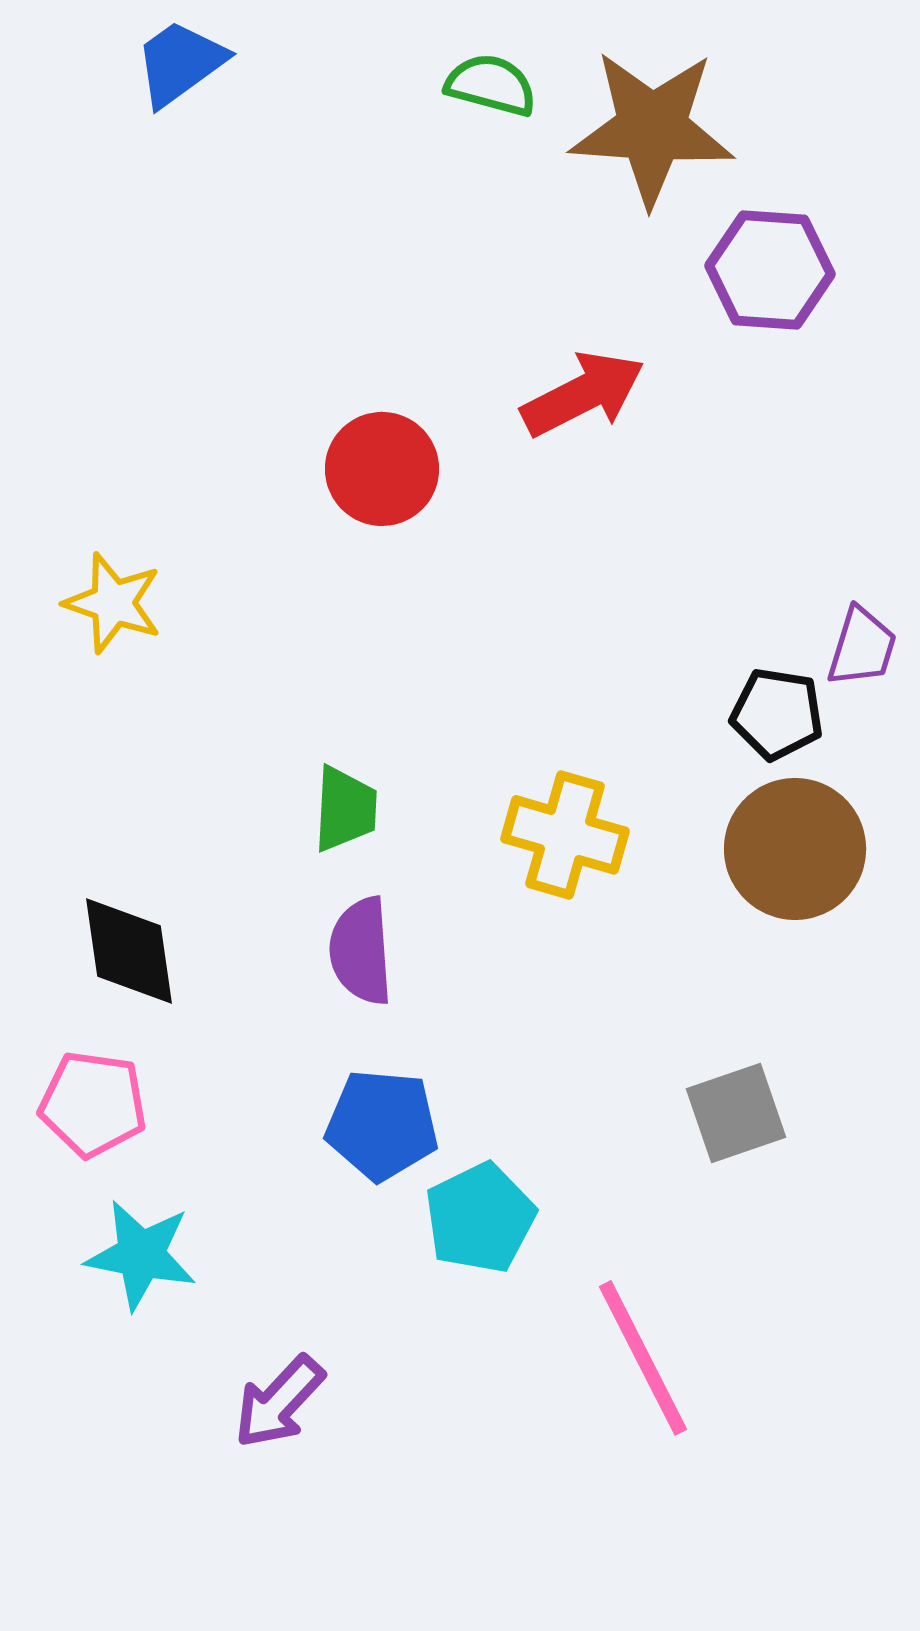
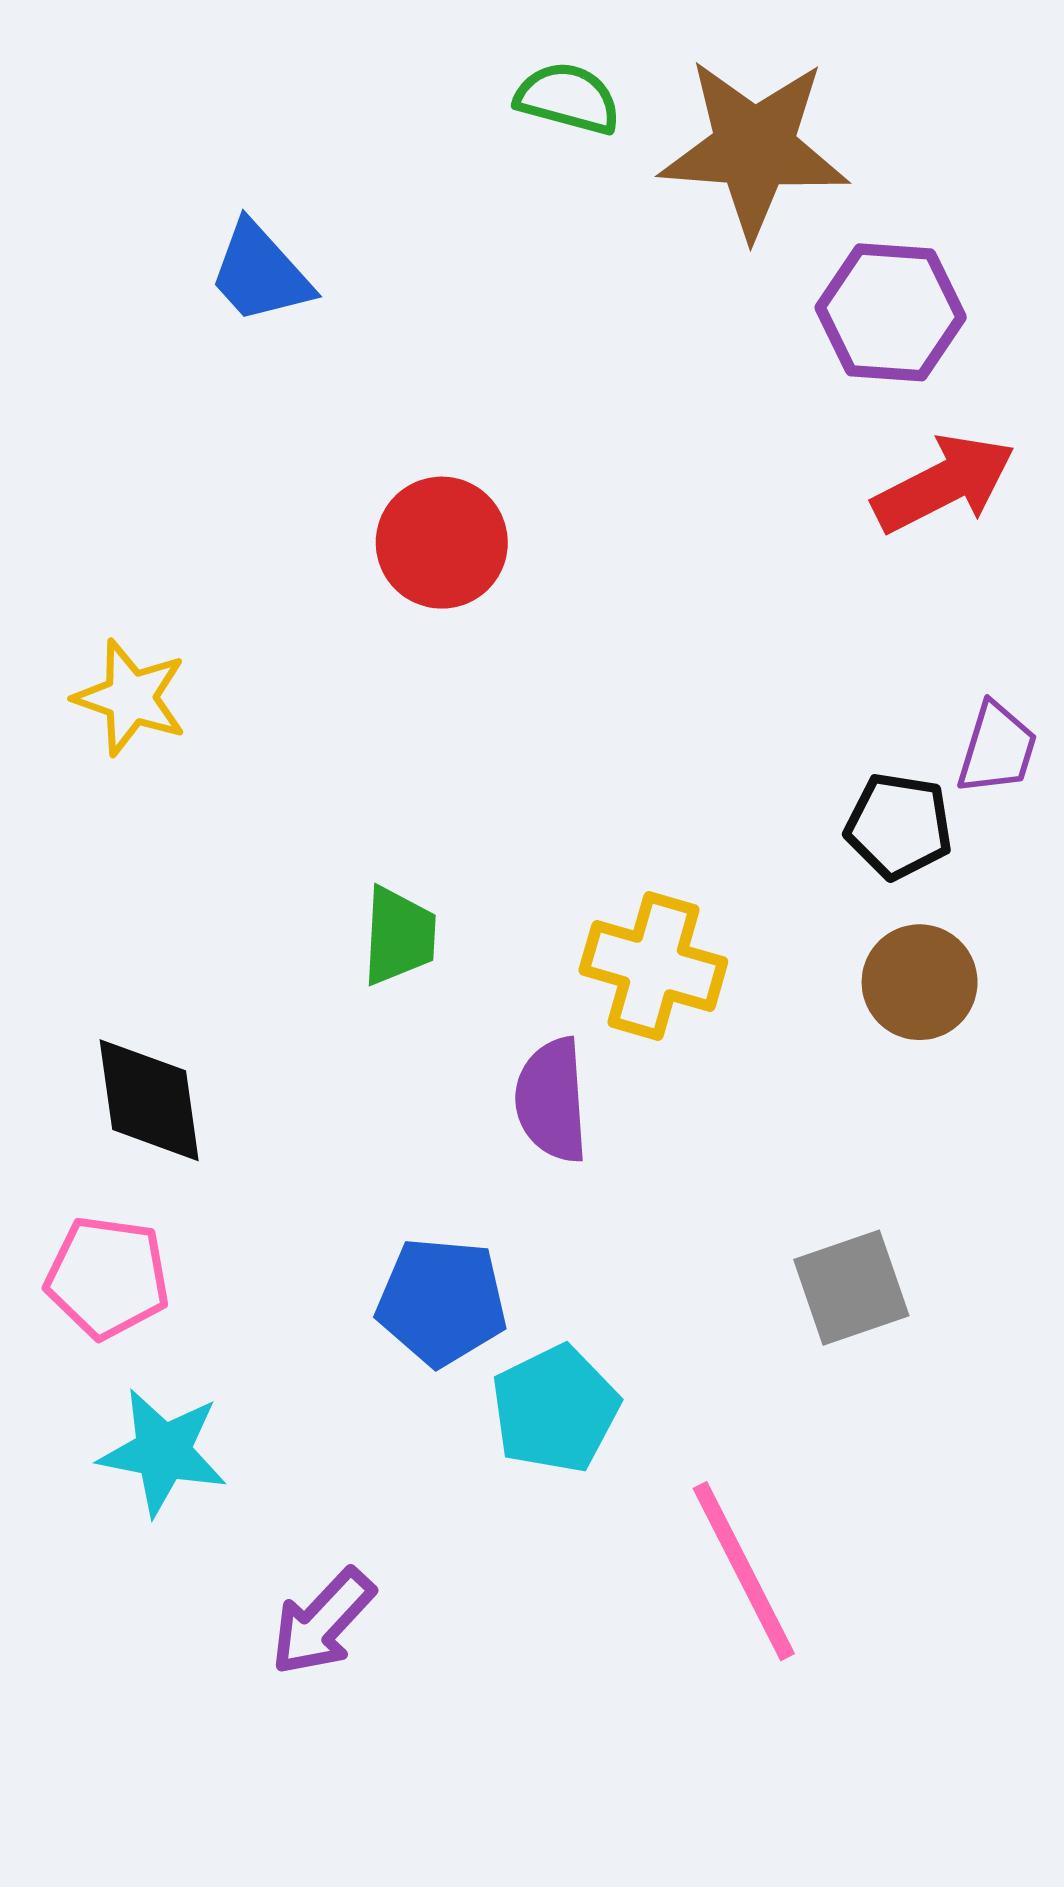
blue trapezoid: (180, 63) -> (260, 273), moved, turned -96
red arrow: (583, 394) -> (944, 484), moved
brown circle: (795, 849) -> (920, 982), size x0.7
purple semicircle: (361, 951) -> (552, 1100), moved

